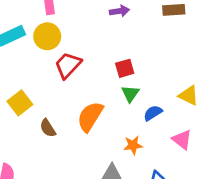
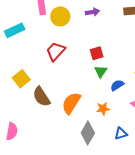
yellow circle: (47, 36) -> (60, 17), moved
orange semicircle: (90, 116) -> (71, 103), moved
brown semicircle: (48, 128) -> (41, 97), size x1.5

